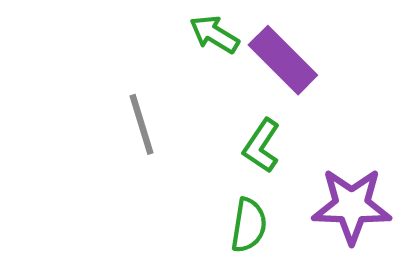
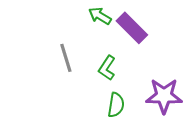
green L-shape: (262, 146) -> (107, 68), moved

